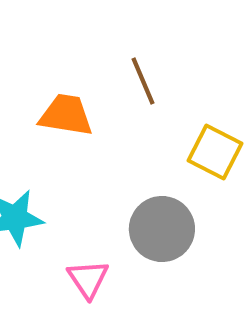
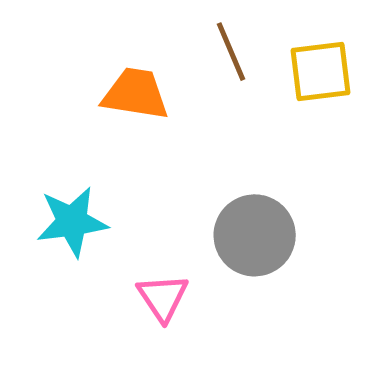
yellow square: (215, 152) -> (320, 71), moved, turned -34

